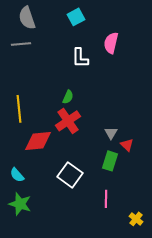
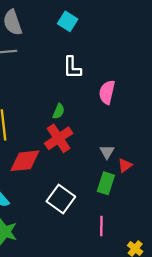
cyan square: (76, 17) -> (68, 21), turned -30
pink semicircle: (111, 43) -> (107, 92), moved
red triangle: (127, 145) -> (125, 165), turned 40

